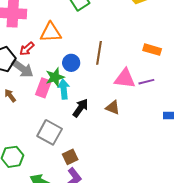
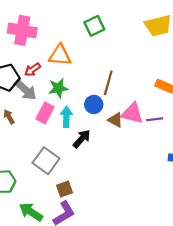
blue circle: (71, 63) -> (94, 104), moved
green star: (55, 77) -> (58, 88), moved
brown triangle: (113, 108) -> (115, 120), moved

